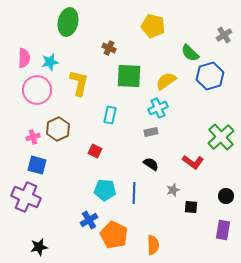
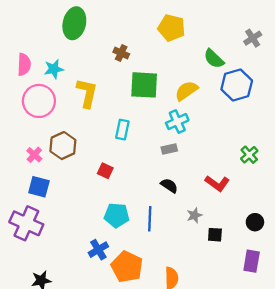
pink cross: (33, 137) -> (34, 155), turned -32
green cross: (221, 137) -> (249, 155), size x0.6

